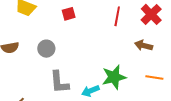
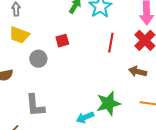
gray circle: (46, 49) -> (38, 59), moved
gray L-shape: (59, 82) -> (35, 105), moved

